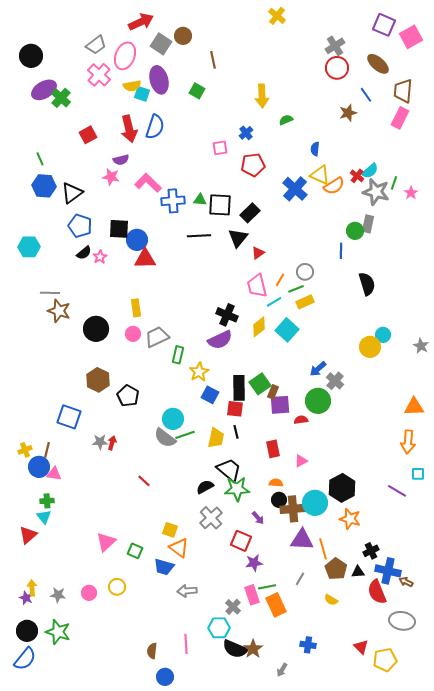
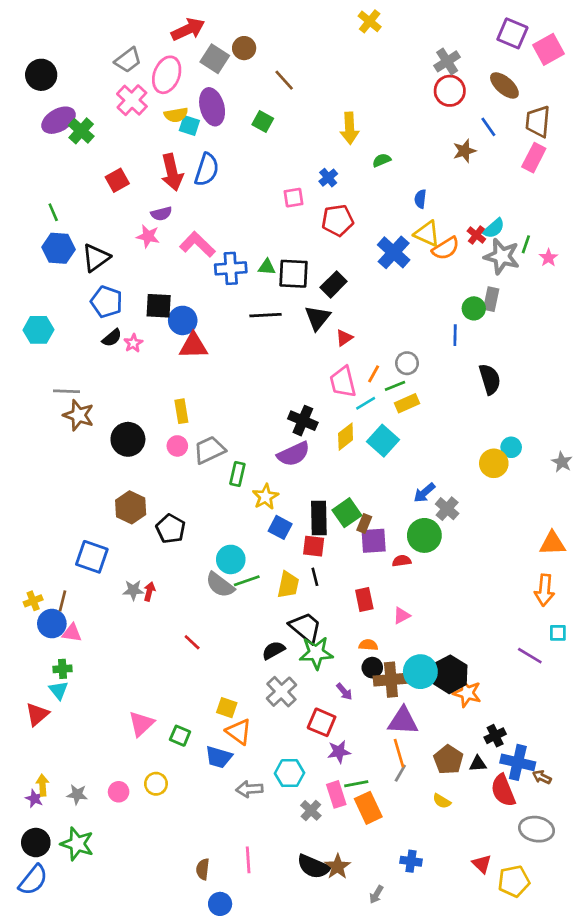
brown line: (213, 60) -> (284, 80), turned -30
black hexagon: (342, 488) -> (450, 674), moved
orange line: (323, 549) -> (399, 753), moved
cyan hexagon: (219, 628) -> (290, 773), moved

